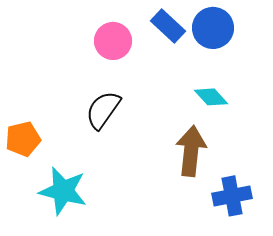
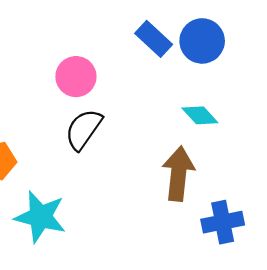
pink circle: (113, 41) -> (76, 77), moved

